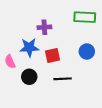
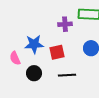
purple cross: (44, 27) -> (65, 24), moved

